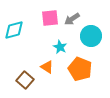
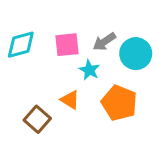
pink square: (50, 18) -> (67, 45), moved
gray arrow: (72, 19) -> (104, 42), moved

